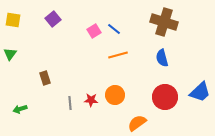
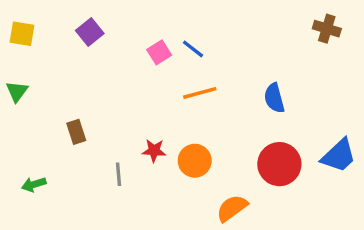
brown cross: (164, 22) -> (327, 29), moved, size x0.6
red star: (91, 100) -> (154, 151), moved

